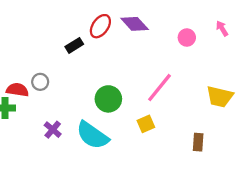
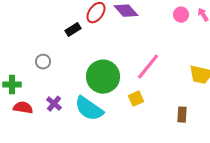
pink circle: (187, 38) -> (181, 15), moved
red semicircle: (17, 90) -> (23, 108), moved
green circle: (108, 99) -> (103, 77), size x1.4

